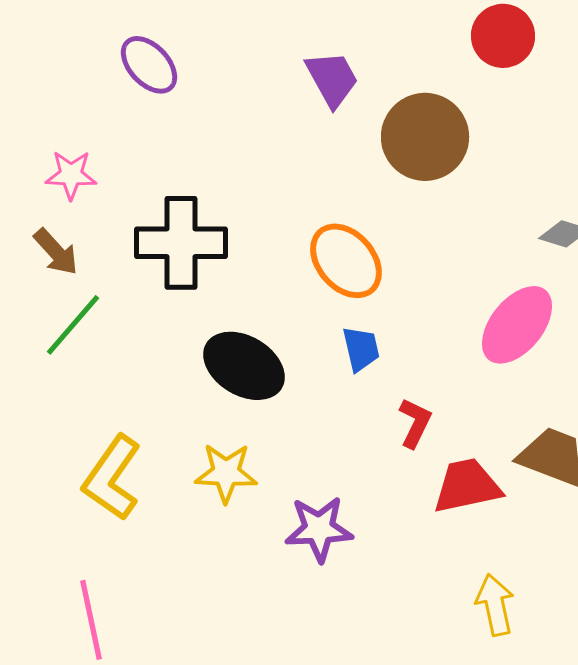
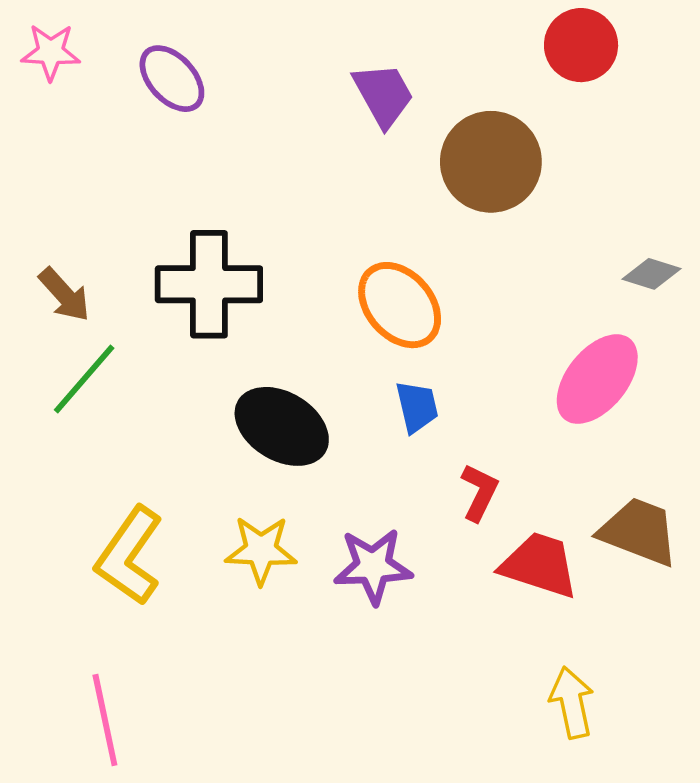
pink star: (71, 175) -> (51, 52), moved
red trapezoid: (467, 486) -> (539, 565), turned 30
purple star: (319, 529) -> (373, 566), moved

